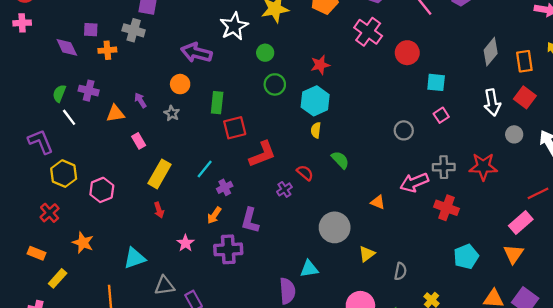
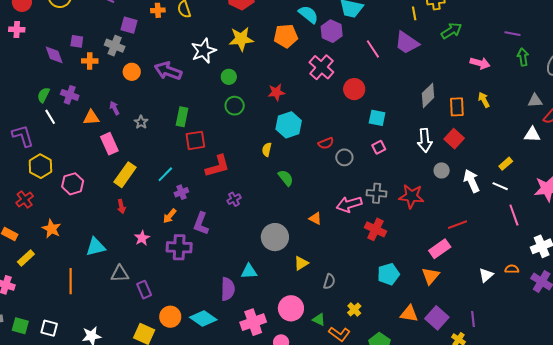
orange circle: (180, 84) -> (132, 72), moved
cyan hexagon: (315, 101) -> (289, 125), moved
pink rectangle: (139, 141) -> (109, 144), size x1.5
red semicircle: (305, 173) -> (326, 143), moved, turned 112

